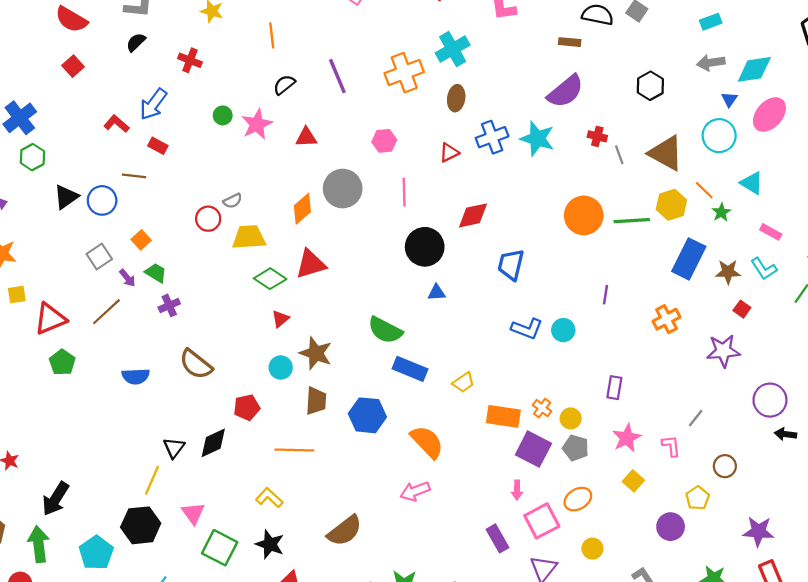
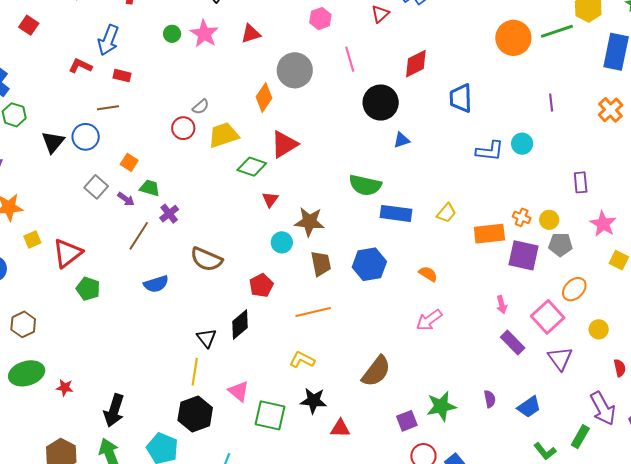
brown line: (106, 312) -> (139, 236), moved
orange semicircle: (427, 442) -> (428, 274), size x0.6
pink arrow: (517, 490) -> (502, 305), moved

